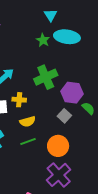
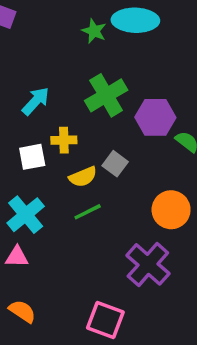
gray square: (64, 116) -> (115, 164), moved
orange circle: (58, 146) -> (171, 210), moved

